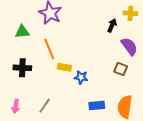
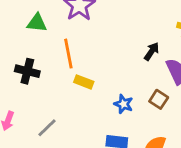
black arrow: (112, 25) -> (152, 51), moved
blue star: (81, 77) -> (123, 104), moved

